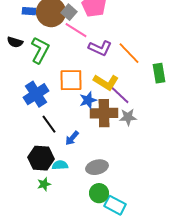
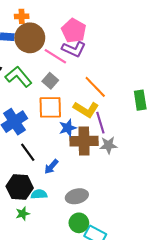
gray square: (69, 12) -> (50, 81), moved
purple L-shape: (100, 48) -> (74, 49), moved
green L-shape: (40, 50) -> (19, 77), turned -68
orange line: (129, 53) -> (95, 87), moved
purple line: (120, 95) -> (100, 123), turned 30

